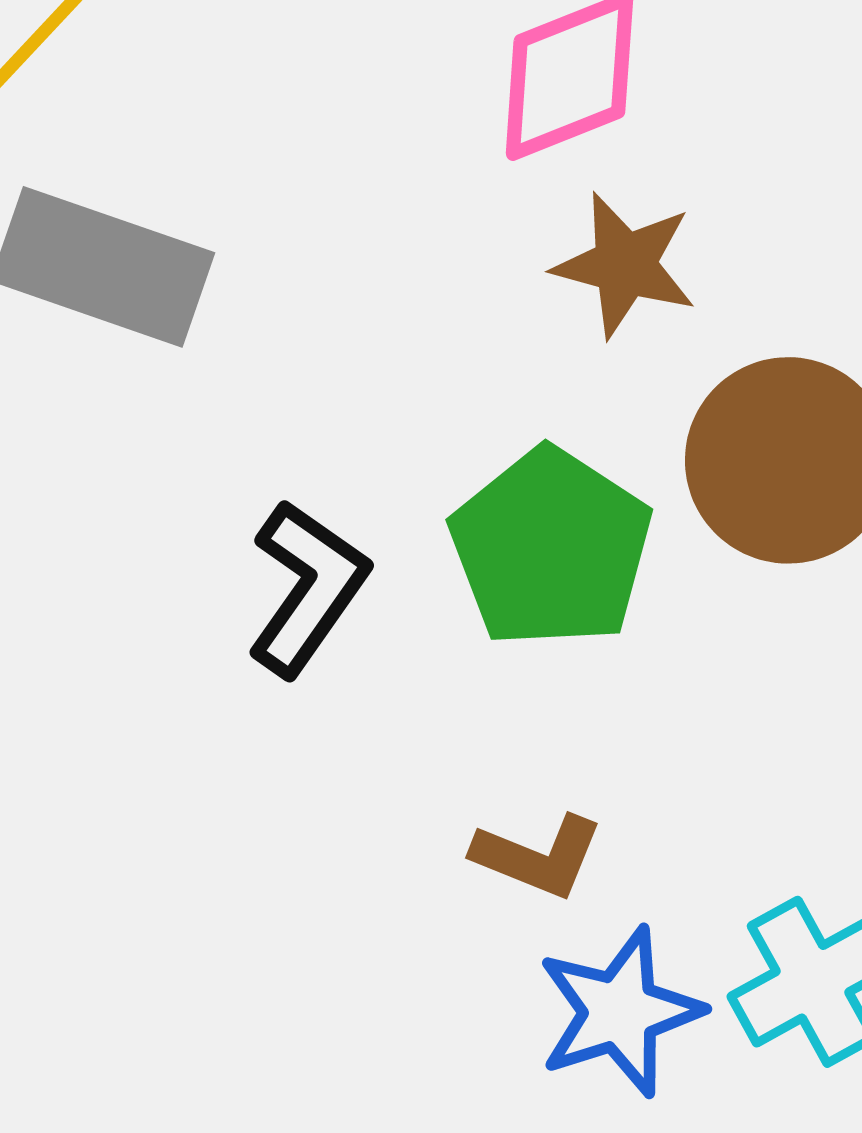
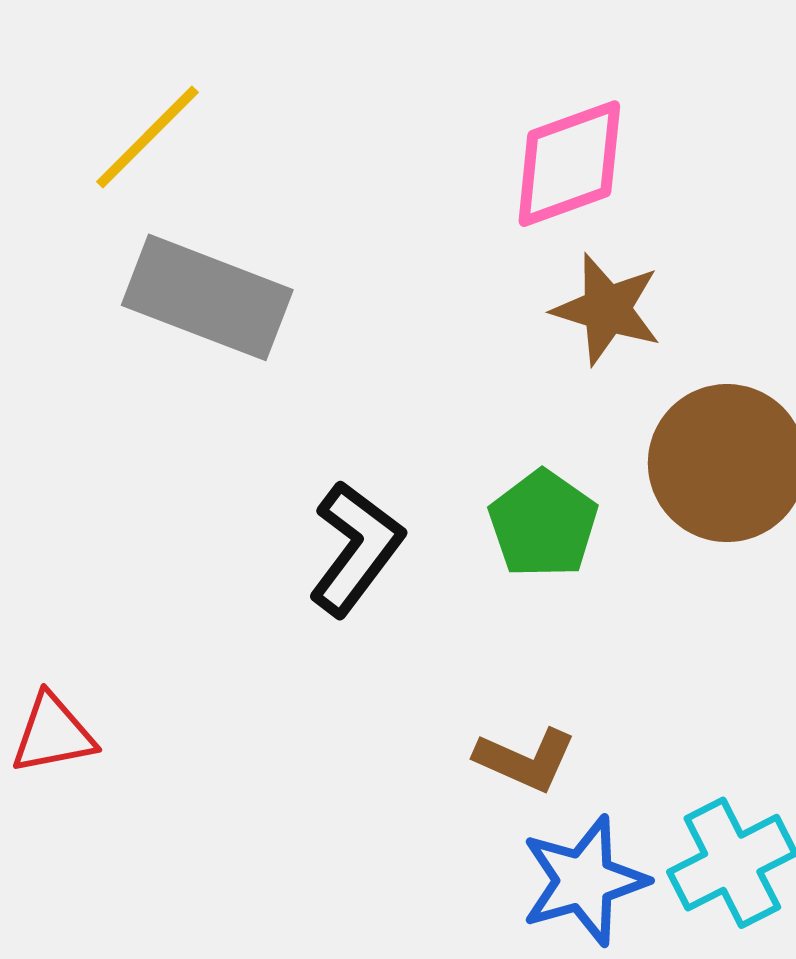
green pentagon: (551, 548) -> (543, 524), size x0.7

